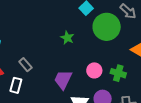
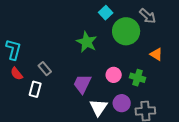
green star: (67, 38) -> (87, 42), size x1.5

